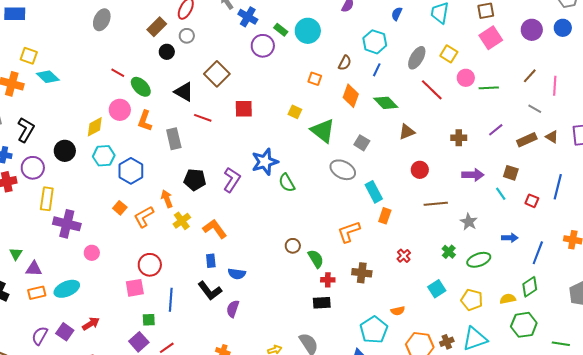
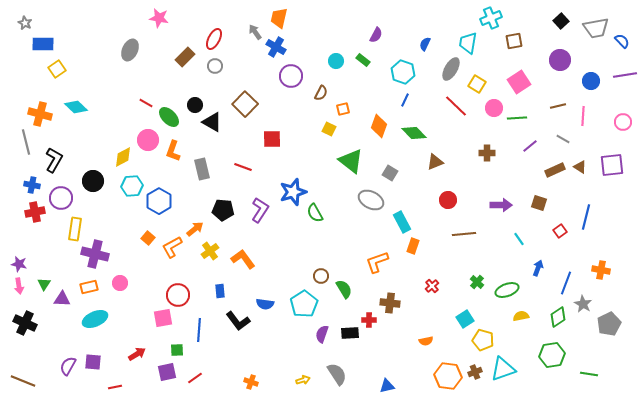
blue circle: (563, 28) -> (591, 81), moved
green rectangle: (281, 30) -> (363, 60), moved
cyan circle: (308, 31) -> (336, 61), size x0.6
pink square: (491, 38) -> (519, 82), moved
black circle: (167, 52) -> (195, 105), moved
yellow square: (29, 56) -> (57, 69), moved, turned 36
gray ellipse: (417, 58) -> (451, 69), moved
brown semicircle: (345, 63) -> (321, 93), moved
brown line: (530, 76) -> (558, 106), turned 35
orange square: (315, 79) -> (343, 109), turned -32
red line: (432, 90) -> (456, 106), moved
yellow square: (295, 112) -> (329, 129), moved
red line: (203, 118) -> (243, 167), moved
purple line: (496, 130) -> (530, 146), moved
brown cross: (459, 138) -> (487, 153), moved
cyan line: (501, 194) -> (519, 239), moved
orange arrow: (167, 199) -> (195, 229), turned 72
red square: (532, 201) -> (560, 231), turned 32
gray star: (469, 222) -> (583, 304), moved
blue arrow: (510, 238) -> (538, 268), turned -70
blue rectangle: (211, 261) -> (220, 291), moved
red cross: (328, 280) -> (369, 320), moved
orange rectangle: (37, 293) -> (89, 287), moved
yellow semicircle: (508, 299) -> (521, 316), moved
yellow pentagon: (472, 300) -> (483, 340), moved
purple semicircle: (233, 309) -> (322, 334), moved
red arrow: (91, 324) -> (137, 354), moved
cyan pentagon: (374, 330) -> (304, 304), moved
purple square: (65, 332) -> (93, 362), turned -30
purple square: (139, 342) -> (167, 372), turned 30

